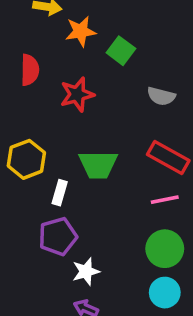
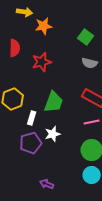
green square: (121, 51) -> (86, 37), moved
green trapezoid: (98, 165) -> (54, 102), turned -70
white star: (86, 271) -> (53, 134), moved

